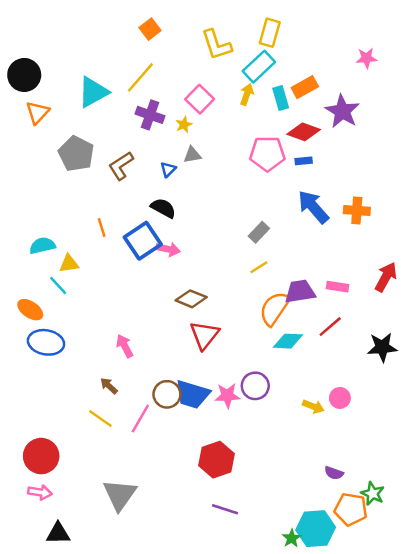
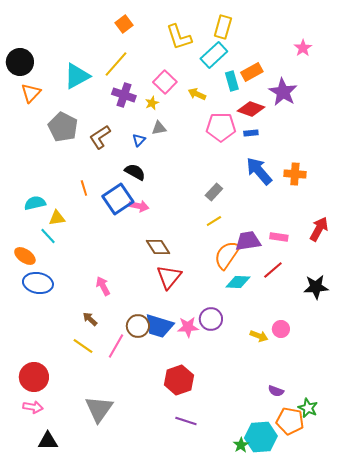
pink star: (367, 58) -> (303, 48), turned -30
yellow arrow: (247, 94) -> (197, 94), moved, turned -84
brown diamond: (191, 299) -> (158, 247), turned 35

